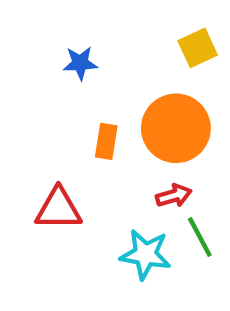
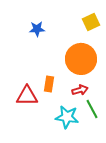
orange rectangle: (106, 141) -> (49, 84), moved

